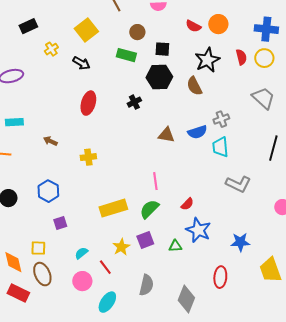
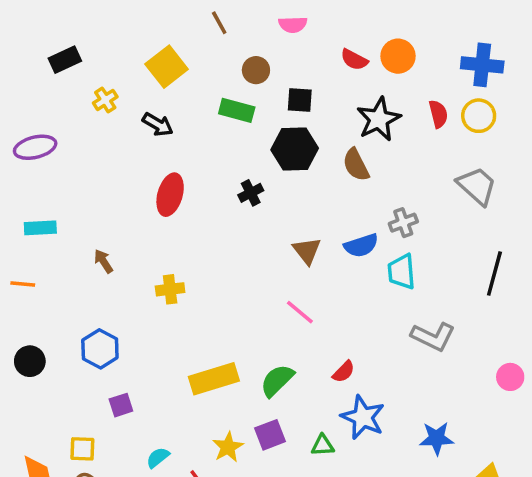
brown triangle: (166, 135) -> (307, 251), turned 42
brown arrow: (50, 141) -> (103, 261), turned 32
pink line: (155, 181) -> (300, 312), moved, turned -42

